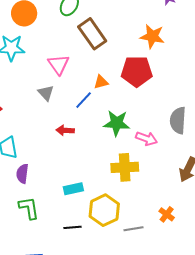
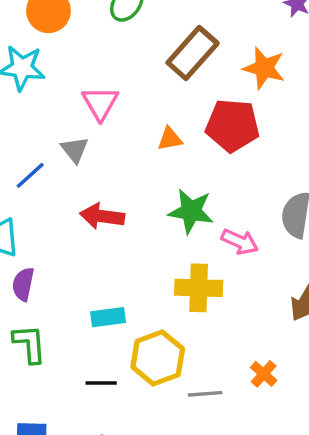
brown rectangle: (92, 34) -> (193, 53), moved, turned 72
blue line: (84, 100) -> (30, 175), moved
red arrow: (65, 130) -> (102, 216), size x1.4

